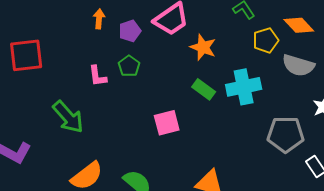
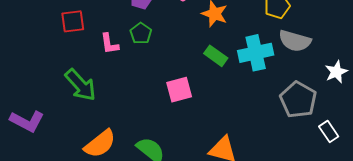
red square: (26, 55) -> (73, 21), moved, size x0.7
gray semicircle: (298, 65) -> (295, 41), moved
gray pentagon: (286, 134) -> (298, 100), turned 30

